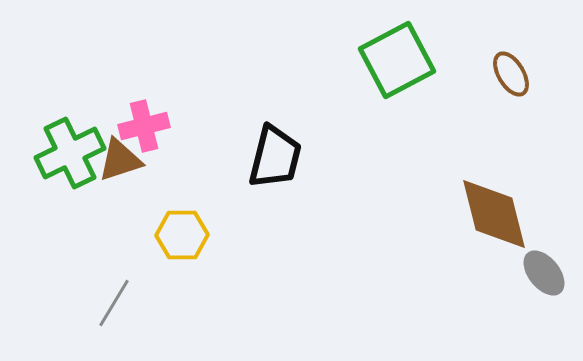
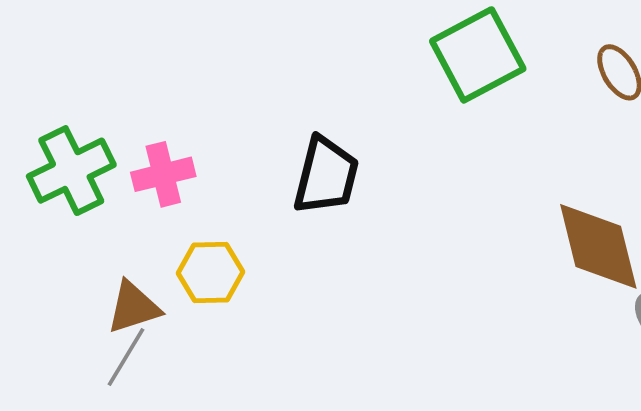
pink cross: (144, 126) -> (163, 174), moved
brown triangle: (120, 160) -> (133, 307), moved

